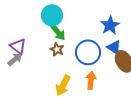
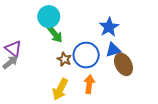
blue triangle: (114, 47) -> (113, 50), turned -49
brown star: (57, 49) -> (64, 59), moved

